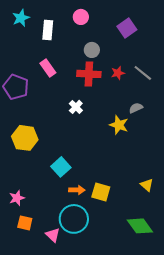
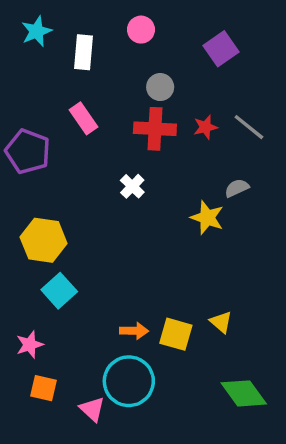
cyan square: (61, 167) -> (59, 291), moved
yellow triangle: (147, 185) -> (221, 322), moved

